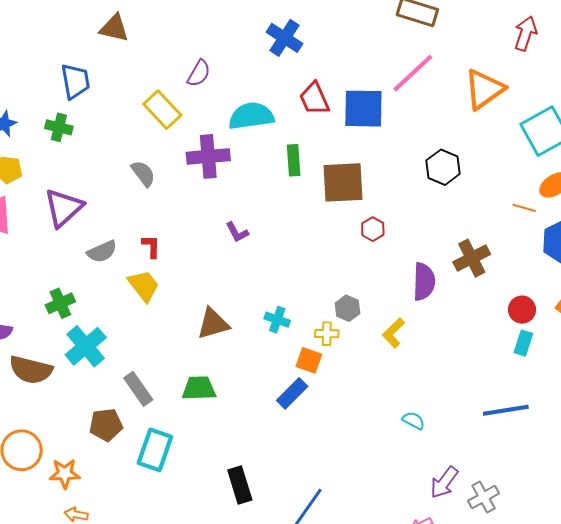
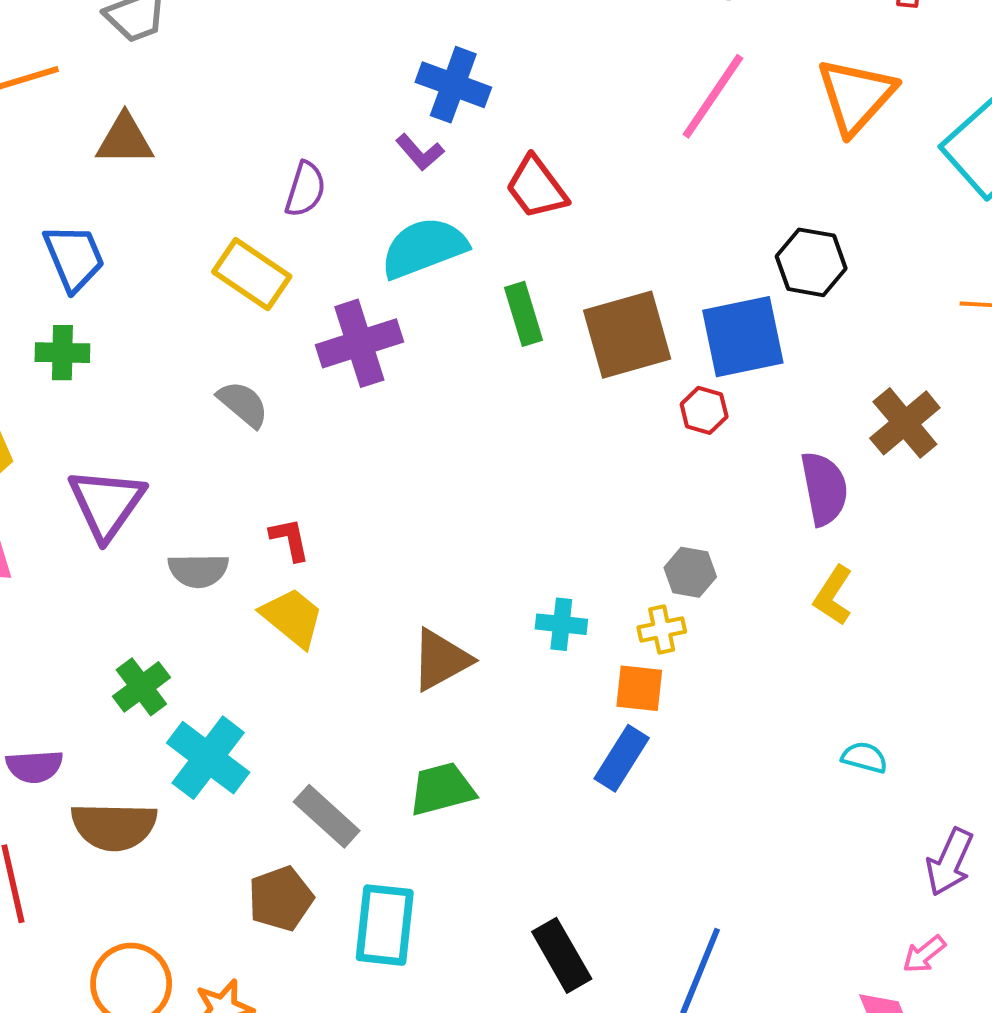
blue square: (363, 109) -> (743, 337), moved
purple L-shape: (237, 232) -> (420, 152), moved
gray semicircle: (102, 252) -> (198, 570), turned 36
yellow L-shape: (393, 333) -> (833, 596), moved

